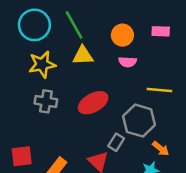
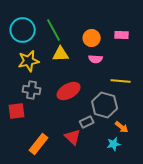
gray rectangle: (116, 142) -> (87, 122), turned 32
red square: (22, 156) -> (17, 111), moved

